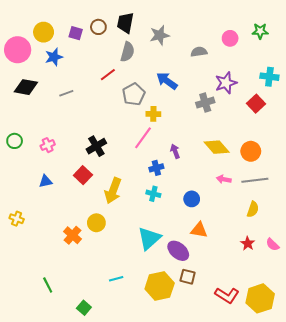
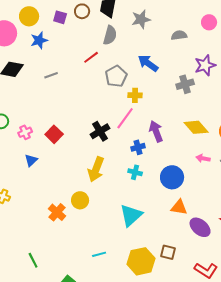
pink cross: (48, 145) -> (25, 132), moved
black cross: (96, 146) -> (100, 131), moved
purple arrow: (175, 151) -> (156, 131), size x1.5
red square: (83, 175) -> (54, 134), moved
blue triangle: (46, 181) -> (31, 160), turned -32
blue circle: (192, 199) -> (172, 177), size x1.5
purple ellipse: (178, 251) -> (200, 227), moved

